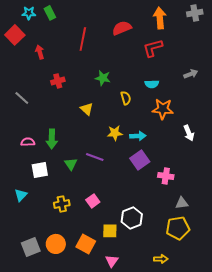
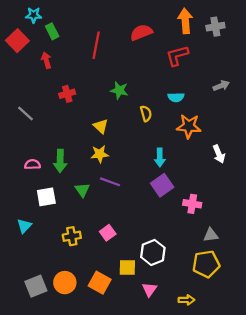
green rectangle: (50, 13) -> (52, 31), moved
gray cross: (195, 13) -> (215, 27), moved
yellow star: (115, 133) -> (100, 154), moved
cyan arrow: (138, 136) -> (160, 157), turned 91
pink triangle: (112, 261) -> (149, 290), moved

